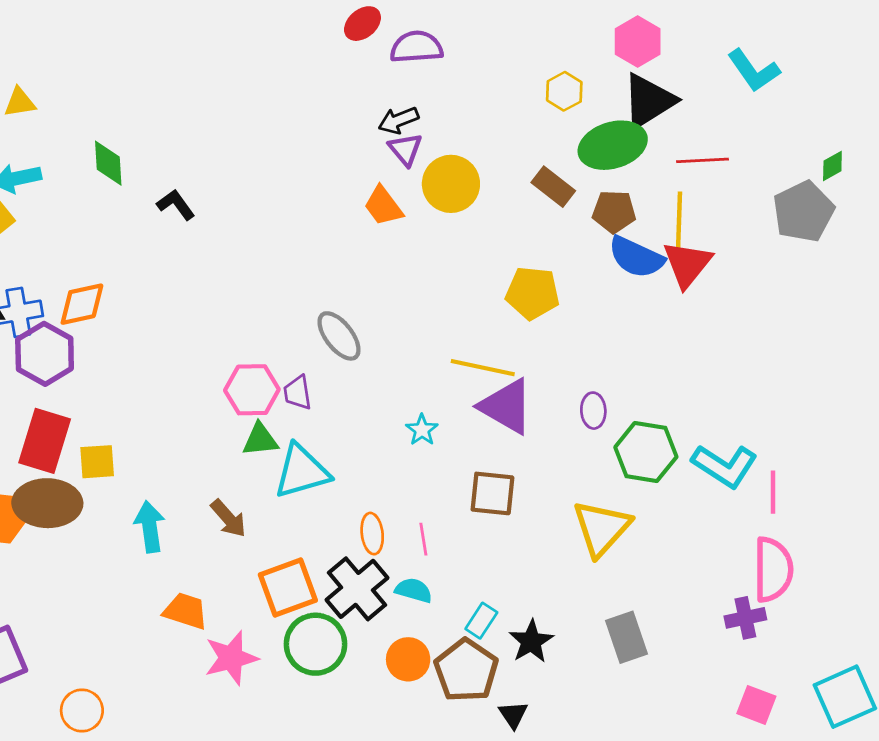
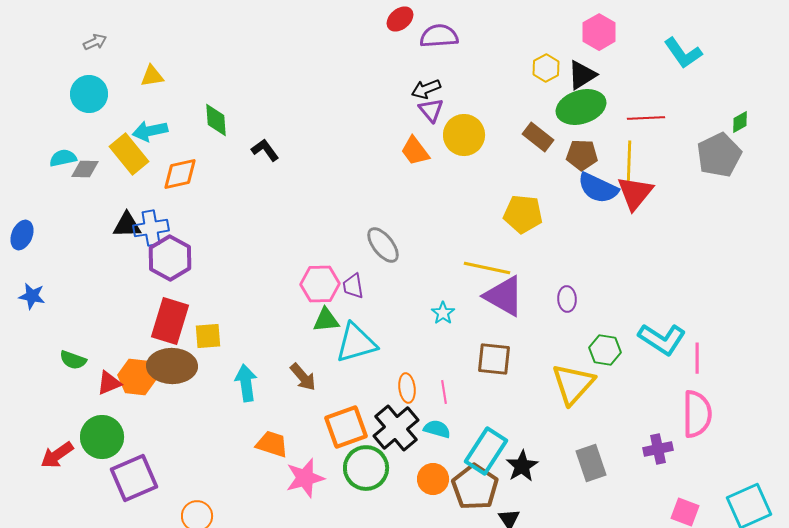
black triangle: (649, 101) -> (582, 75), moved, size x0.7
orange diamond: (82, 304) -> (180, 174), moved
green hexagon: (646, 452) -> (605, 350), moved, size x0.7
purple cross: (745, 618) -> (658, 449), moved
cyan rectangle: (481, 621) -> (486, 451), size x1.8

